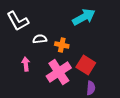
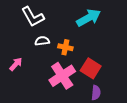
white L-shape: (18, 21) -> (33, 17), moved
pink arrow: (26, 64) -> (16, 64), moved, turned 48

